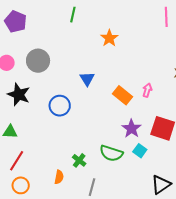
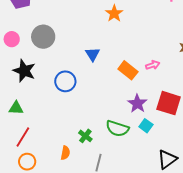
pink arrow: (147, 90) -> (153, 65), turned 56

